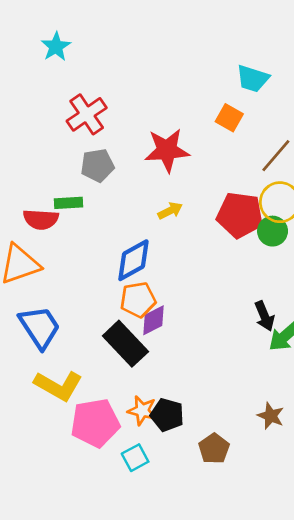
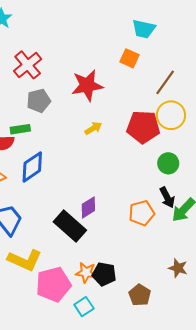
green circle: (273, 231) -> (168, 163), moved
blue diamond: (133, 260) -> (32, 167), moved
orange pentagon: (138, 300) -> (142, 213), moved

